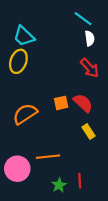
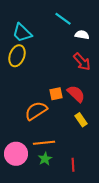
cyan line: (83, 19) -> (63, 19), moved
white semicircle: (90, 38) -> (82, 35), turned -72
orange semicircle: (25, 114) -> (36, 111), moved
green star: (59, 185) -> (45, 159), moved

